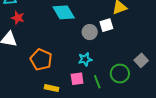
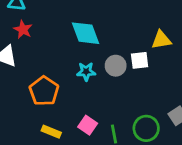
cyan star: (85, 59) -> (86, 72), moved
pink square: (77, 79) -> (88, 125), turned 32

